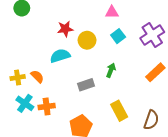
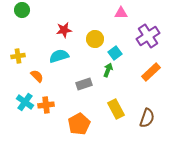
pink triangle: (112, 12) -> (121, 13), moved
cyan square: (118, 36) -> (115, 53), moved
yellow circle: (87, 40) -> (95, 39), moved
yellow cross: (18, 78) -> (18, 56), moved

